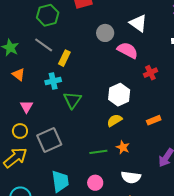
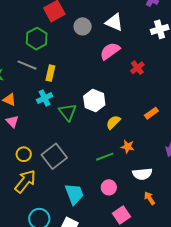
green hexagon: (48, 15) -> (37, 39), moved
gray circle: (105, 33) -> (83, 26), moved
pink semicircle: (128, 50) -> (110, 51), turned -50
white hexagon: (119, 95) -> (94, 101), moved
pink triangle: (26, 107) -> (12, 121), moved

